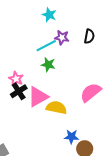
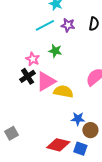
cyan line: (46, 46) -> (45, 25), moved
pink star: (16, 79) -> (33, 59), moved

